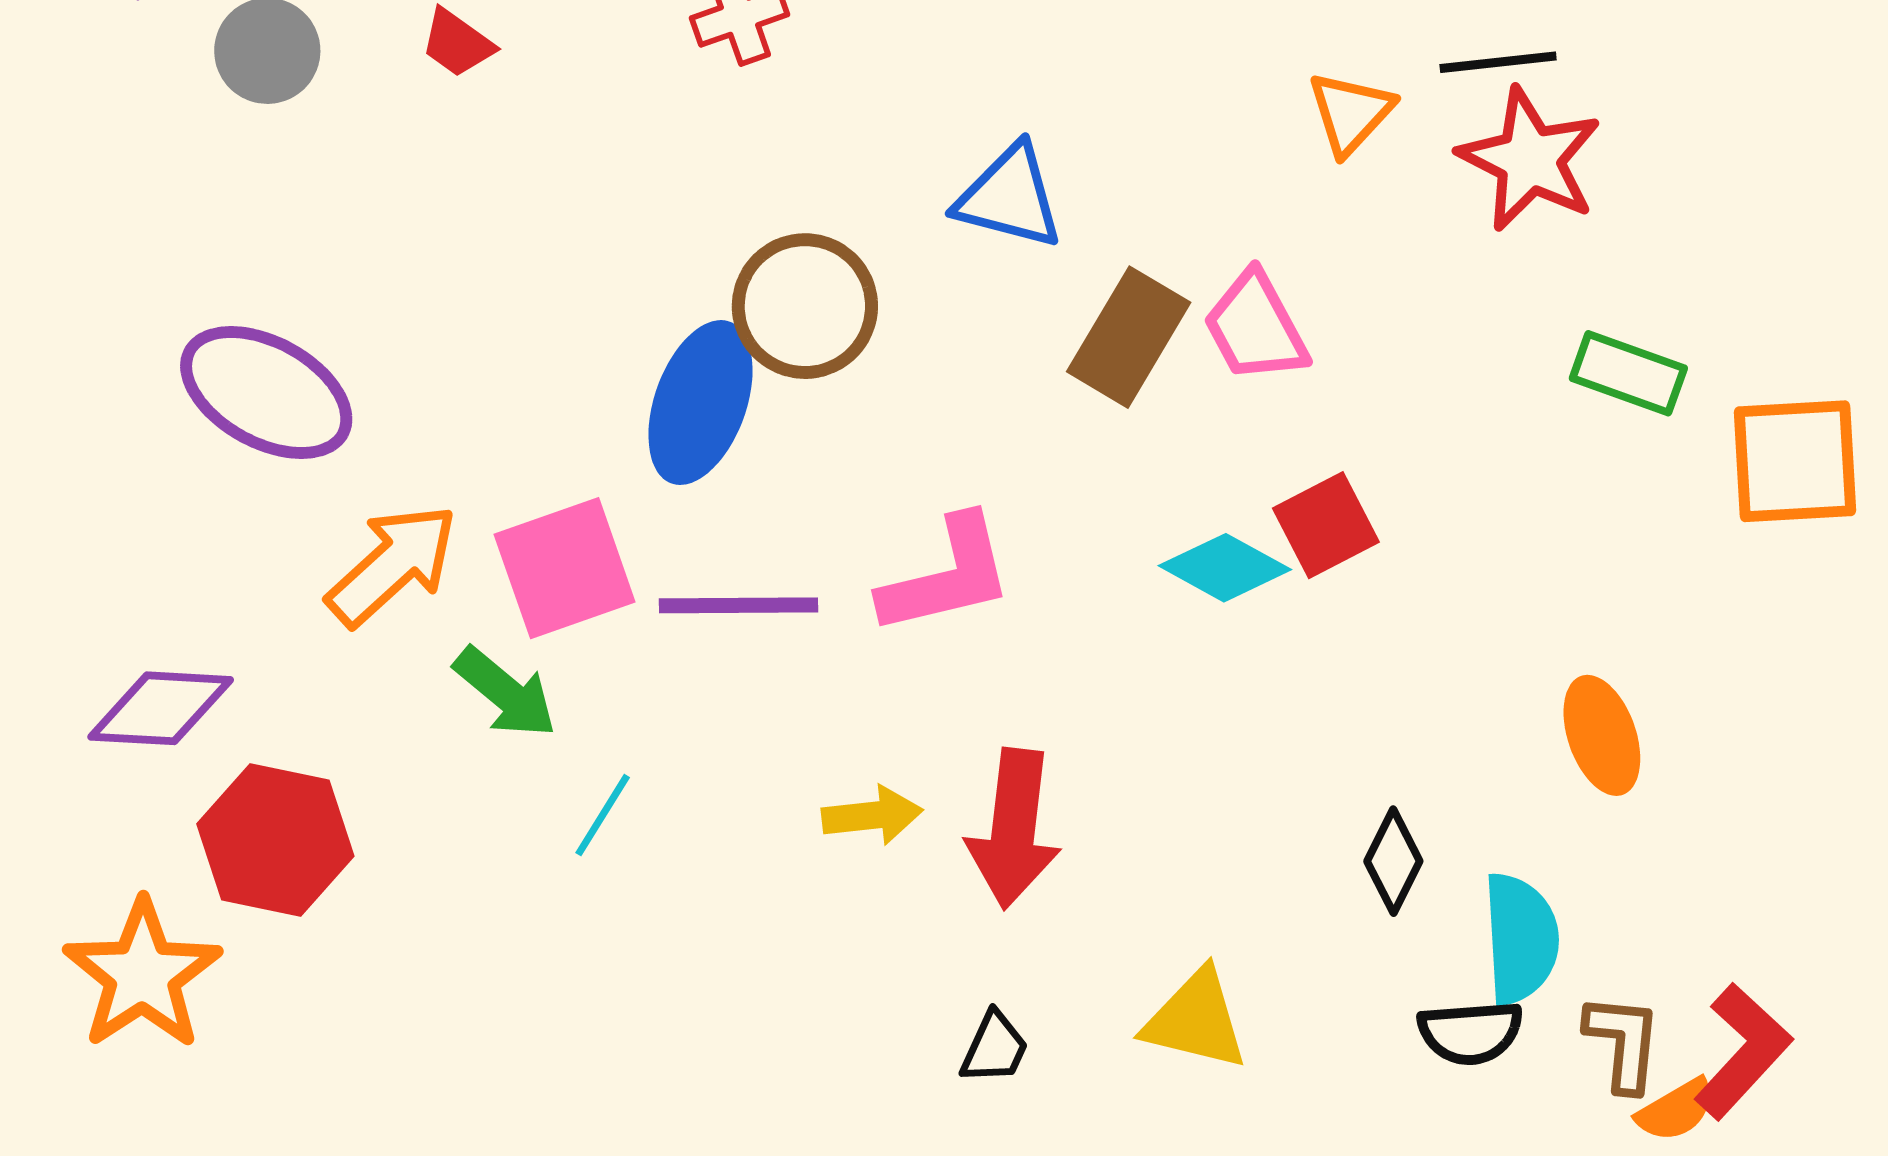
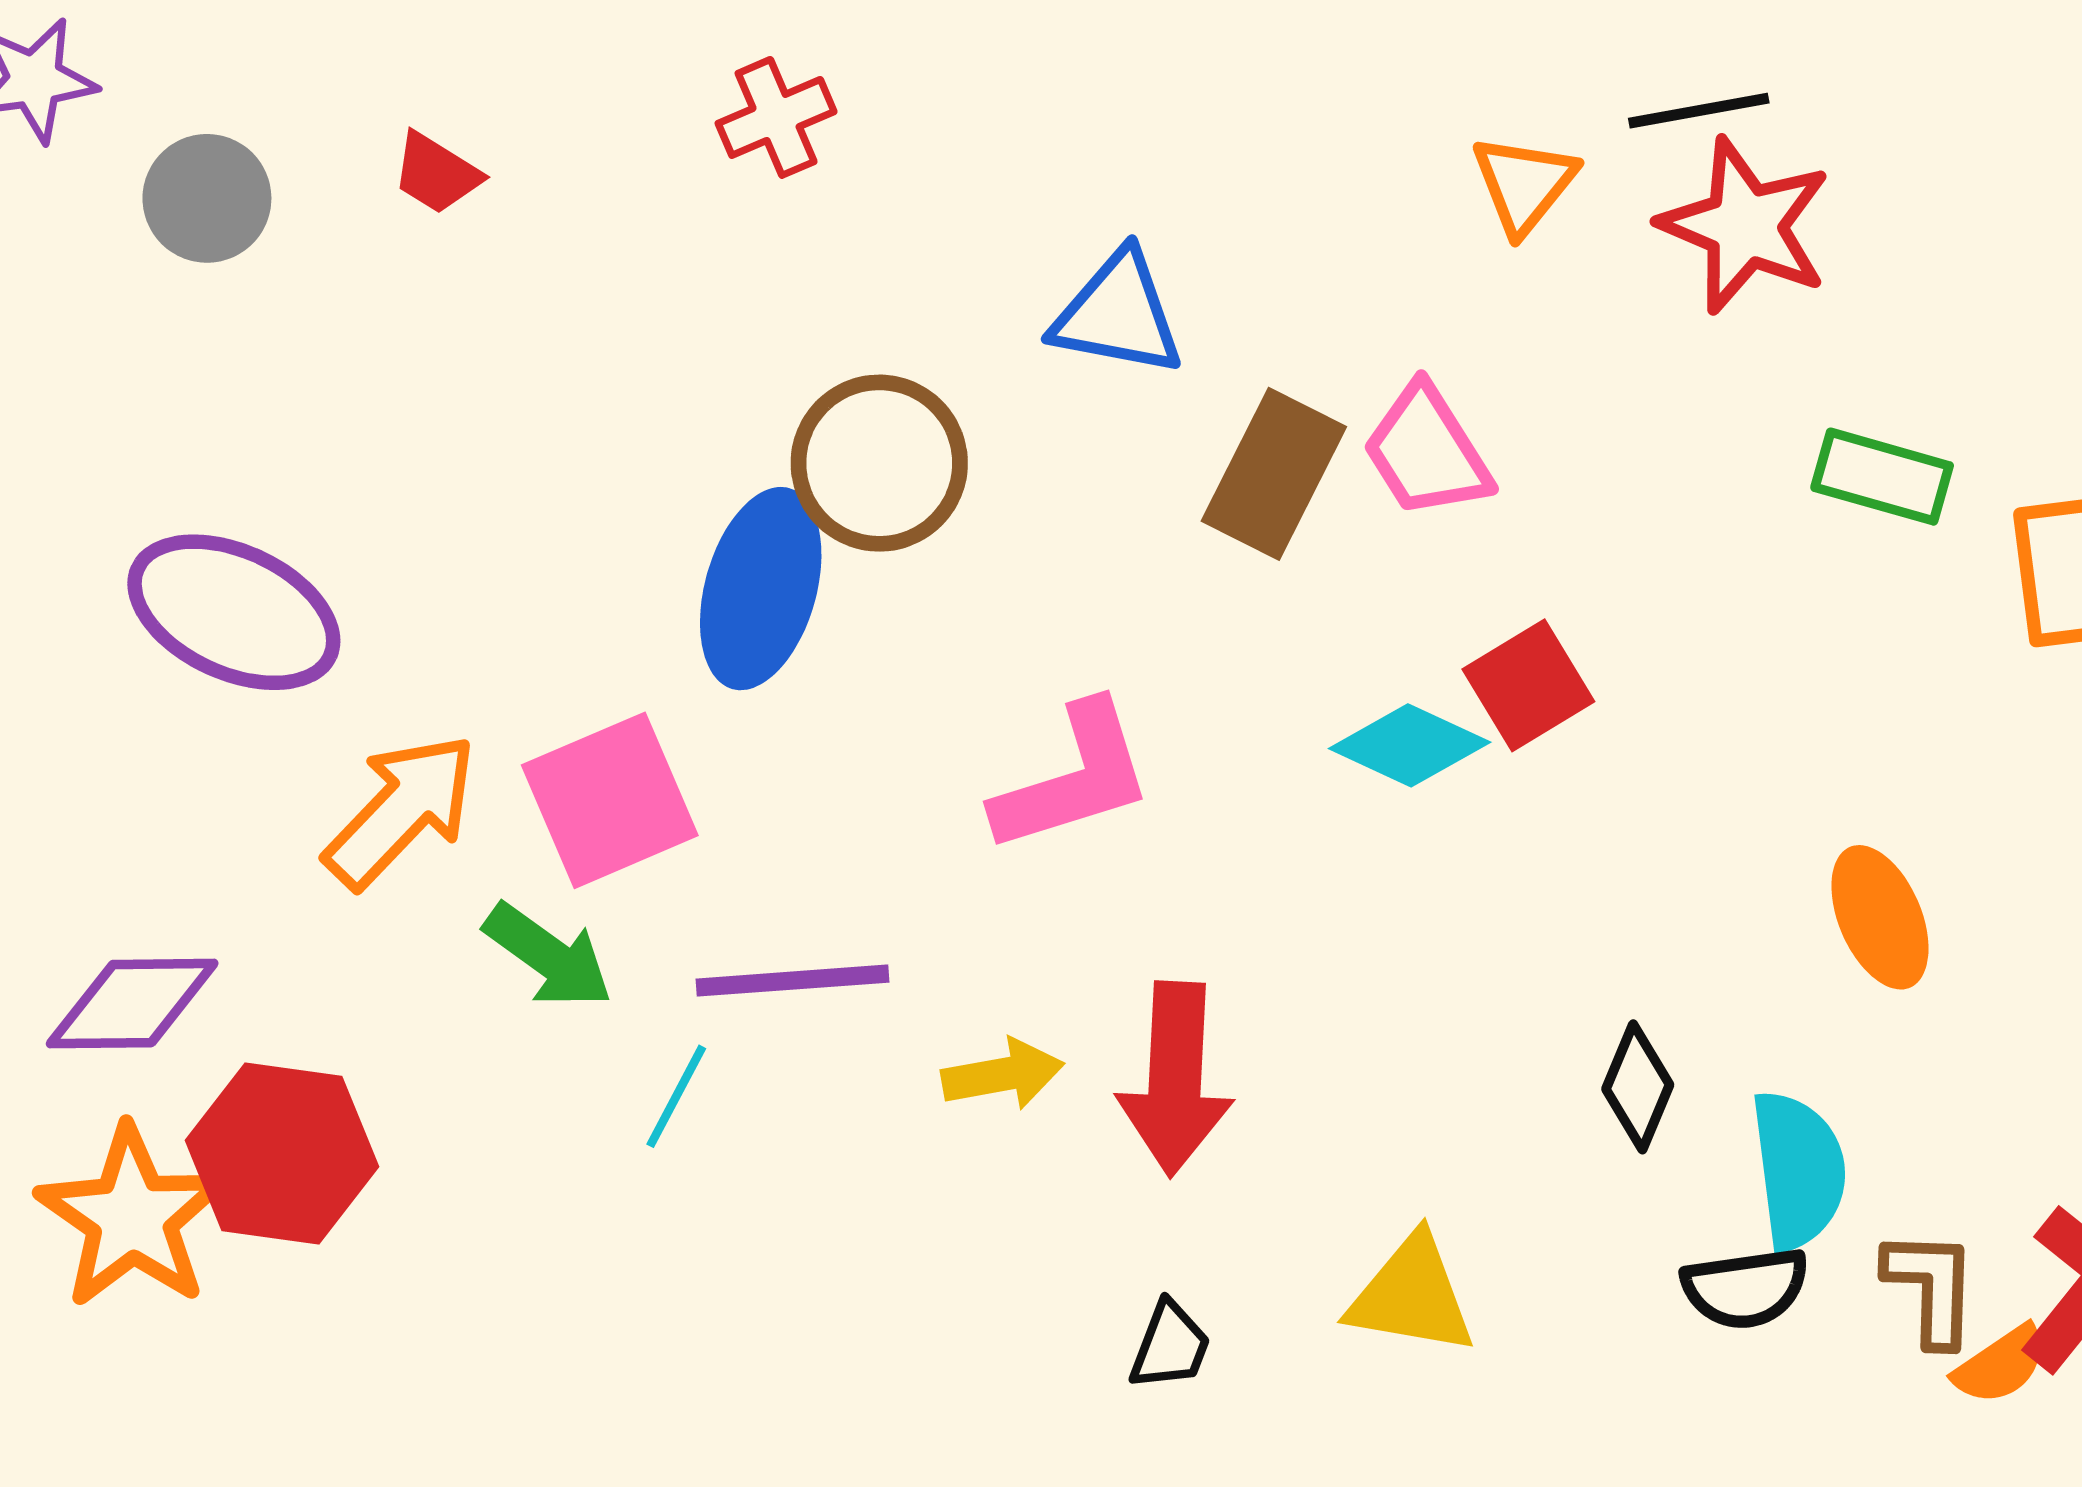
purple line: (738, 605) -> (792, 981), moved
orange star: (142, 975) -> (132, 1217), moved

